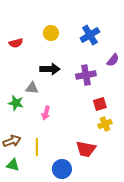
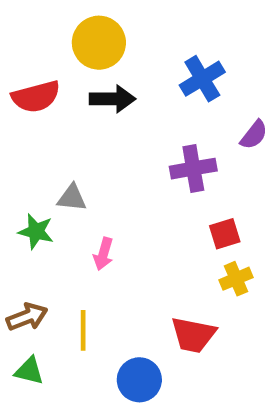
yellow circle: (51, 33) -> (99, 43), moved, size x1.5
red semicircle: (16, 43) -> (36, 97), size x1.5
black arrow: (50, 69) -> (112, 99), moved

